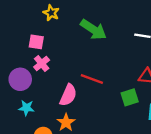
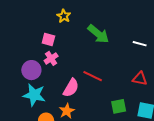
green square: (130, 97) -> (119, 106), moved
cyan star: (26, 108) -> (34, 95), size x1.6

